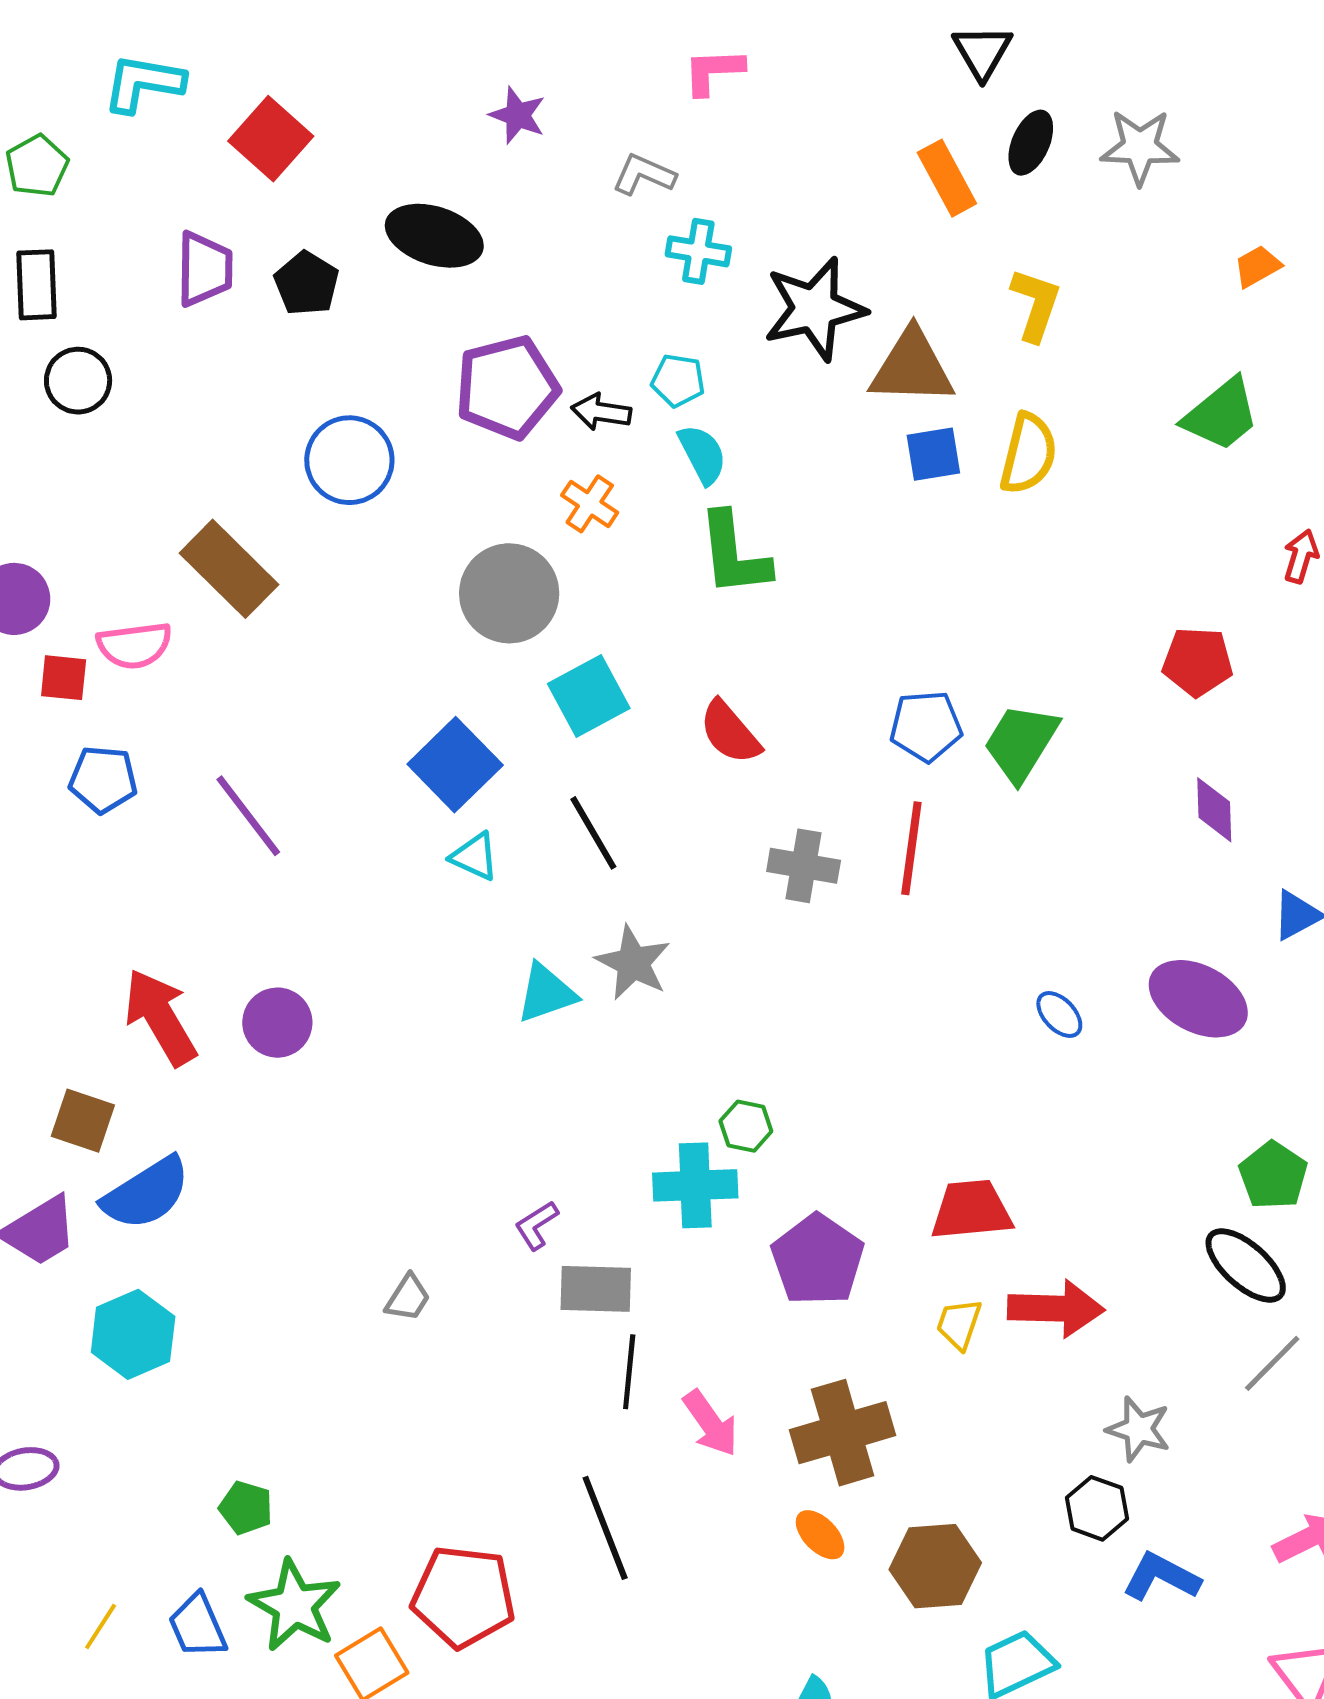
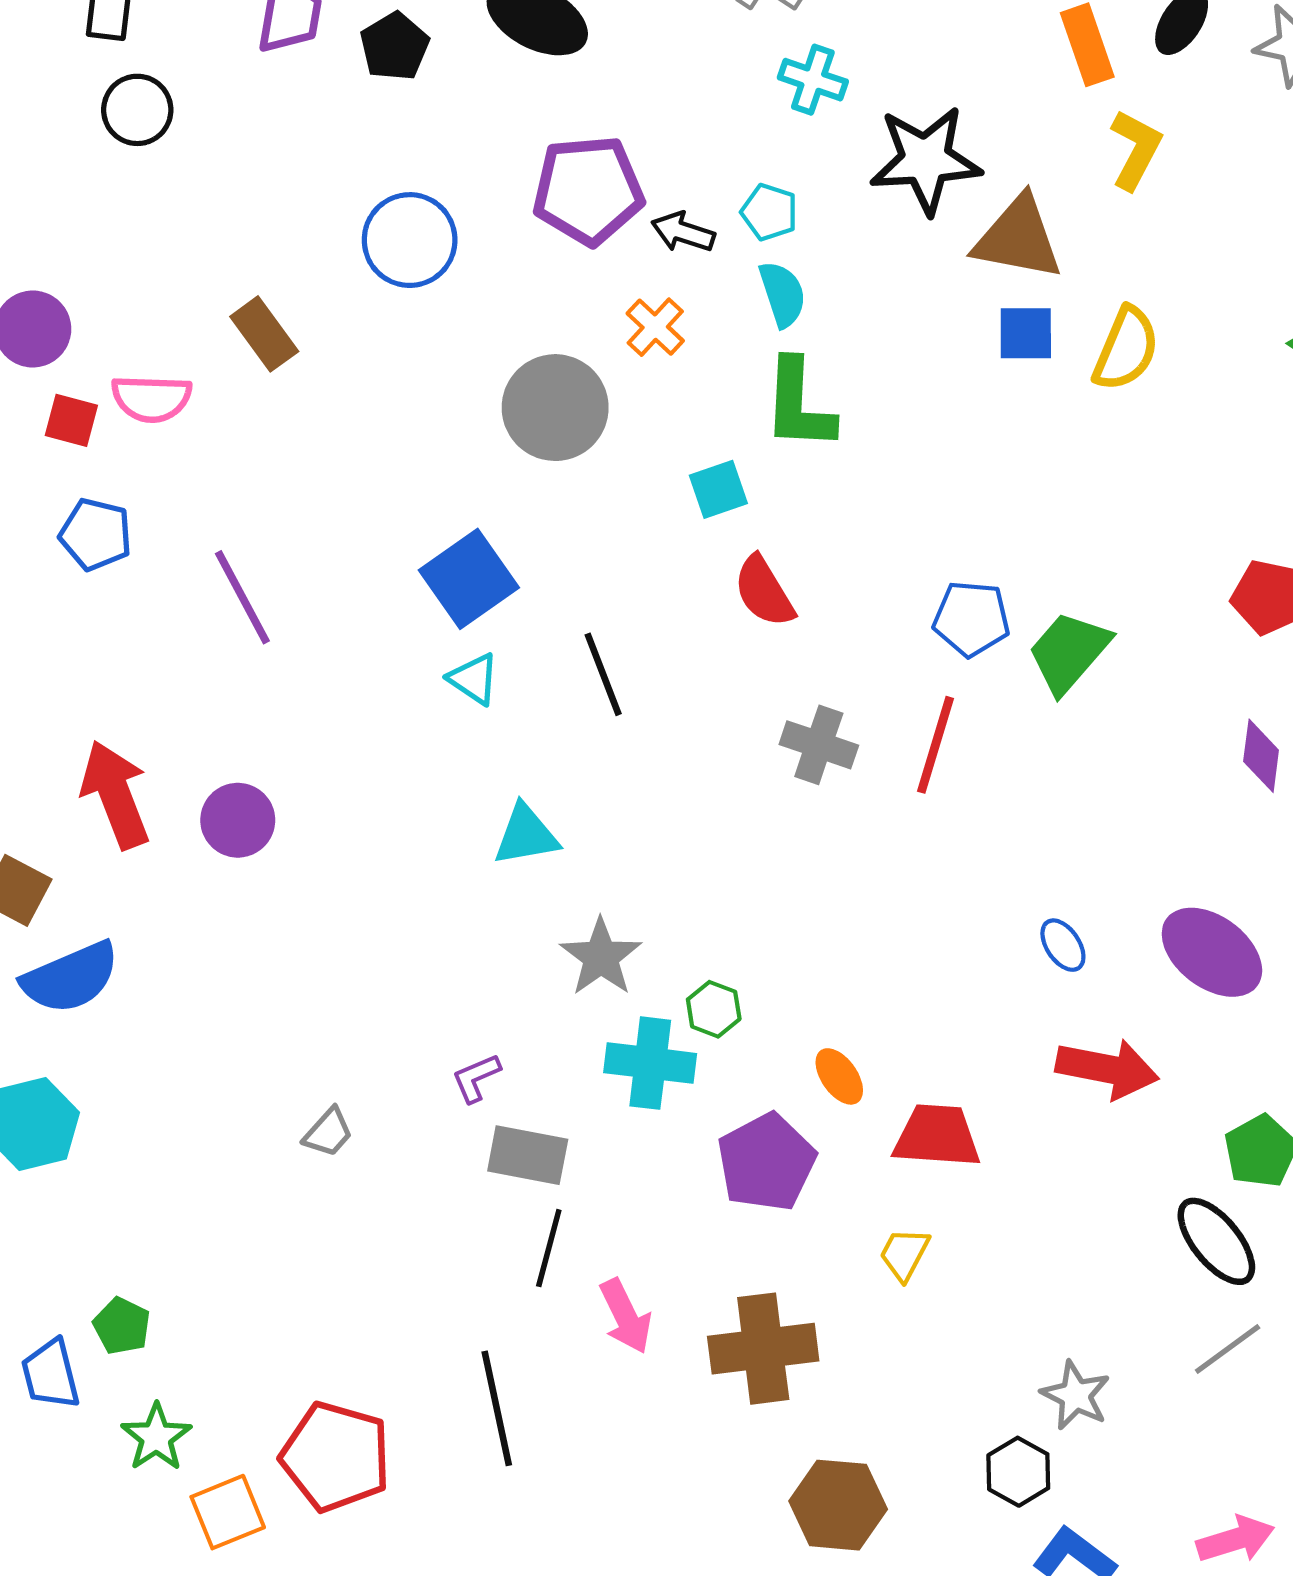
yellow L-shape: (1036, 305) -> (1136, 150), moved
brown rectangle: (229, 569) -> (264, 334), size x0.7
cyan square: (589, 696) -> (718, 489), moved, size x0.7
gray star: (633, 963) -> (601, 957), moved
red arrow: (1056, 1308) -> (1107, 1069), moved
orange ellipse: (820, 1535) -> (839, 1076), moved
green star: (294, 1605) -> (156, 1437), size x0.7
blue trapezoid: (198, 1626) -> (51, 1374), moved

